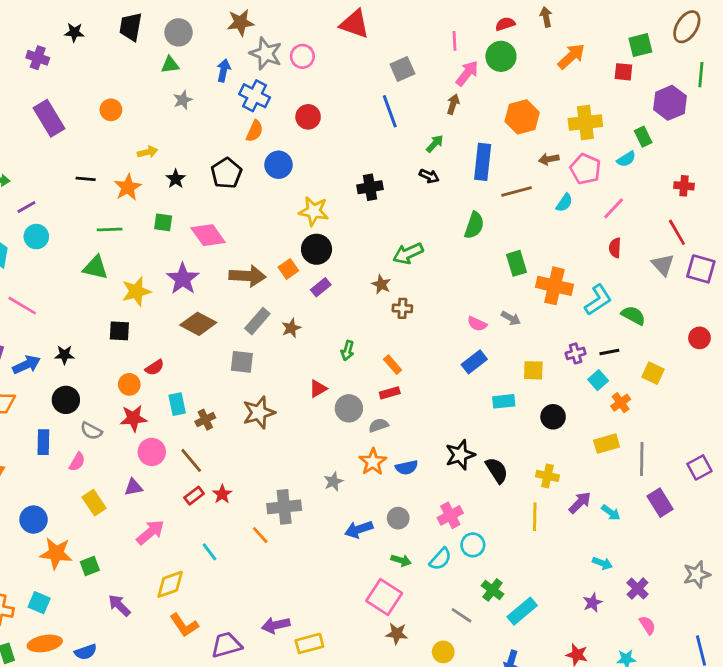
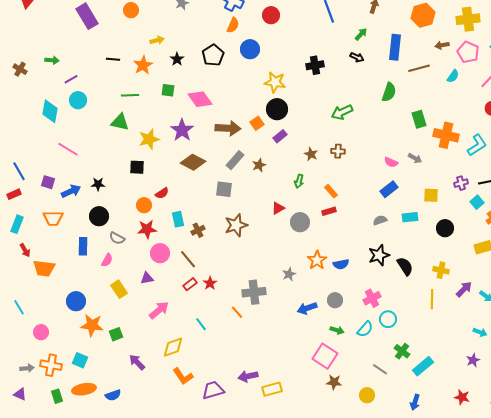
brown star: (381, 284) -> (311, 154), moved
gray semicircle: (378, 425) -> (380, 220), moved

